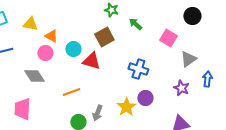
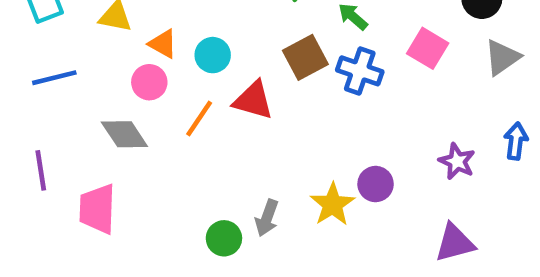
brown square: (104, 37) -> (305, 57), moved
cyan circle: (73, 49) -> (213, 55), moved
gray triangle: (188, 59) -> (502, 57), moved
blue cross: (138, 69) -> (360, 71), moved
orange line: (71, 92) -> (199, 118), moved, turned -36

